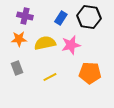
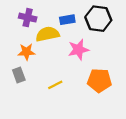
blue rectangle: (61, 18) -> (67, 20), turned 48
orange star: (19, 39) -> (27, 52), moved
yellow semicircle: (45, 43) -> (47, 34), moved

